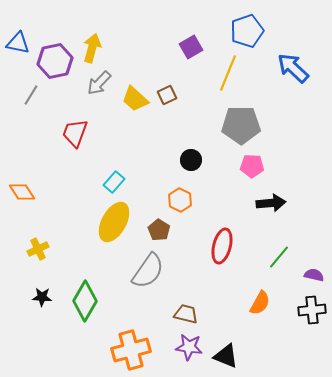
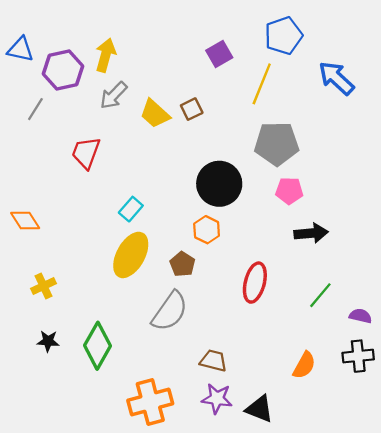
black circle: (191, 160) -> (219, 184), size x1.8
orange semicircle: (260, 303) -> (304, 365), moved

